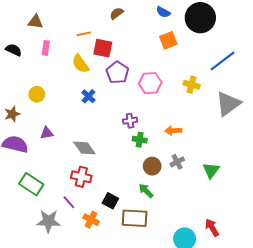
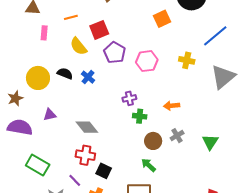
orange line: (84, 34) -> (71, 17), moved
red square: (103, 48) -> (99, 30), turned -30
black semicircle: (14, 50) -> (65, 74), moved
yellow circle: (37, 94) -> (38, 78), size x1.5
black square: (110, 201) -> (104, 171), moved

